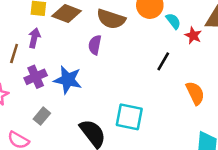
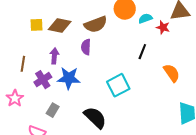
brown semicircle: (111, 19) -> (96, 24), turned -30
cyan semicircle: (173, 21) -> (145, 18), turned -64
purple arrow: (34, 38) -> (54, 56), moved
cyan square: (129, 117) -> (118, 85), moved, turned -30

